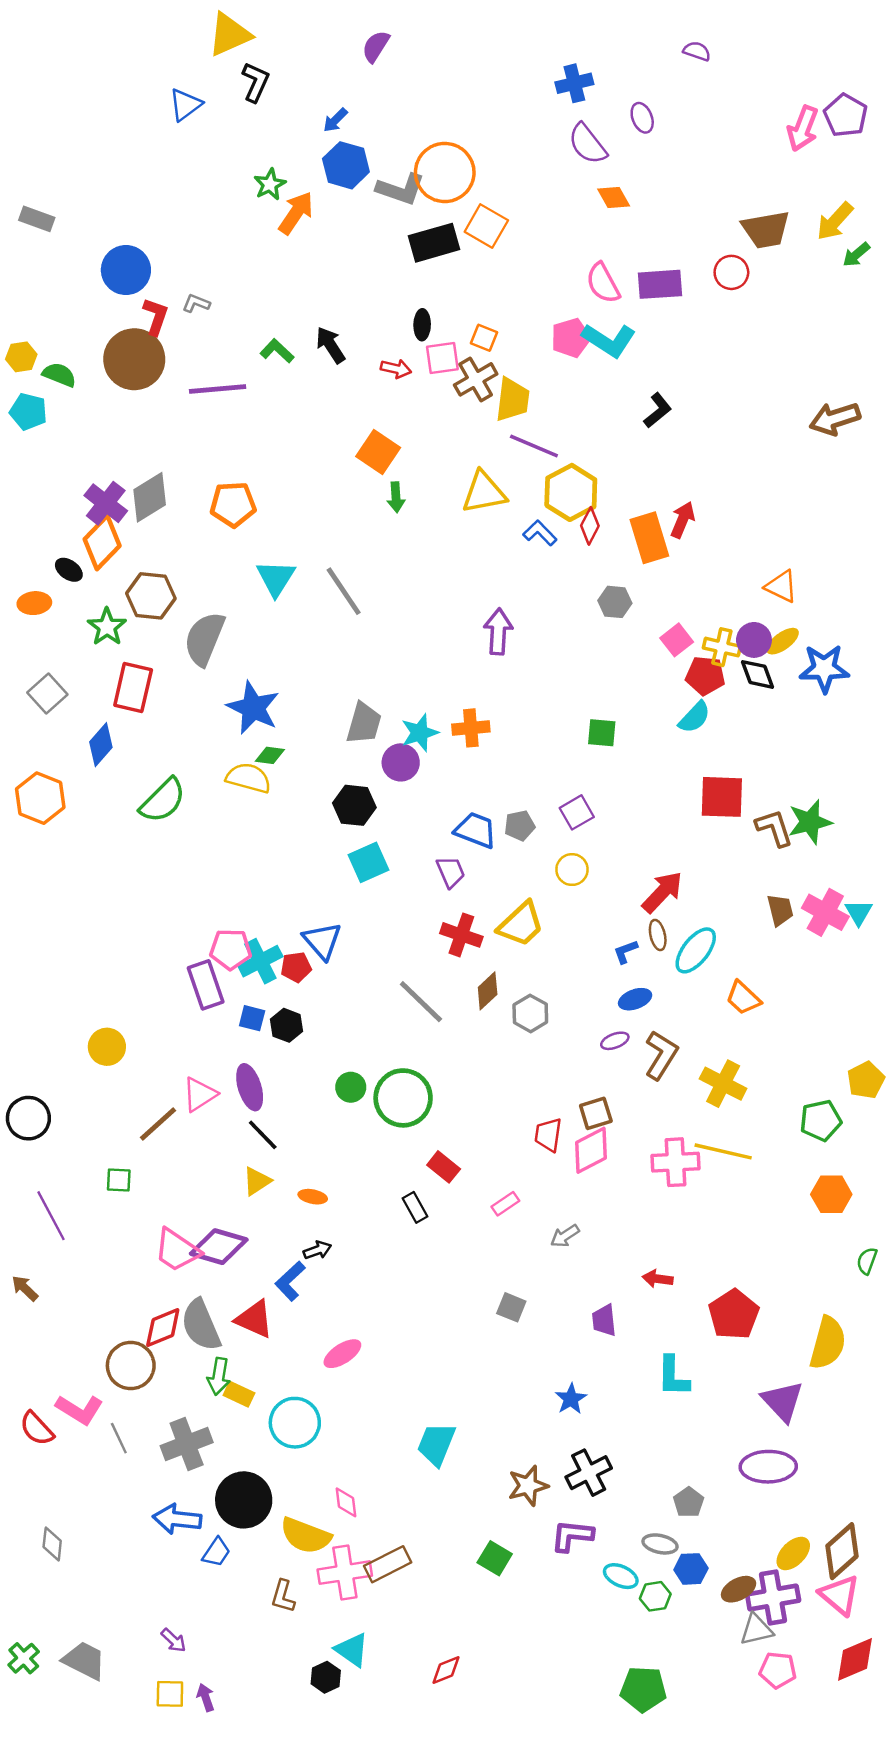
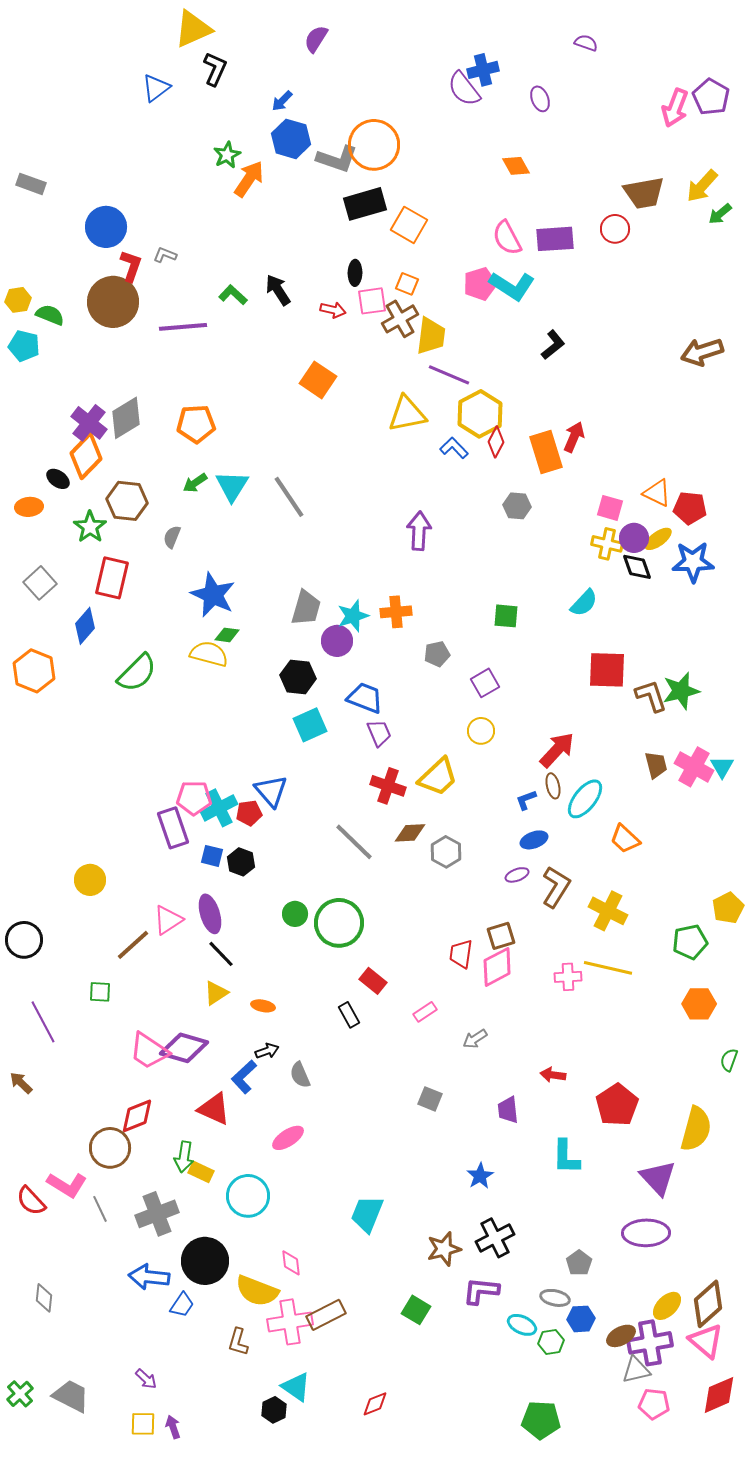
purple semicircle: (587, 144) -> (464, 89), moved
orange square: (486, 226) -> (409, 225), moved
green arrow: (396, 497) -> (195, 483), moved, turned 60
gray semicircle: (204, 639) -> (172, 537), size x0.5
pink square: (677, 640) -> (610, 508), moved, turned -36
red pentagon: (705, 676) -> (690, 508), moved
gray pentagon: (520, 826) -> (437, 654), moved
blue trapezoid: (476, 830) -> (365, 698), moved
brown diamond: (488, 991) -> (410, 833), turned 40
pink cross: (675, 1162) -> (568, 977), size x0.7
gray semicircle: (201, 1325) -> (300, 1075), moved, size x0.6

